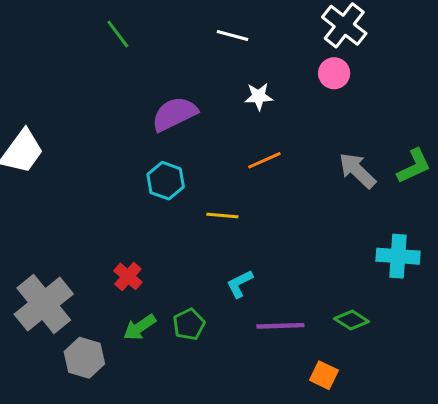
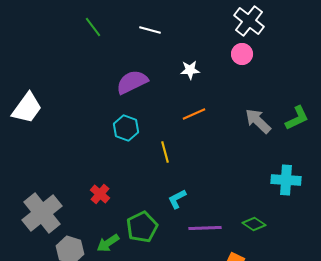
white line: (232, 35) -> (150, 30), moved
yellow line: (222, 216) -> (165, 152), turned 70
green pentagon: (189, 324) -> (142, 227), size x1.4
green arrow: (140, 327) -> (108, 243), moved

